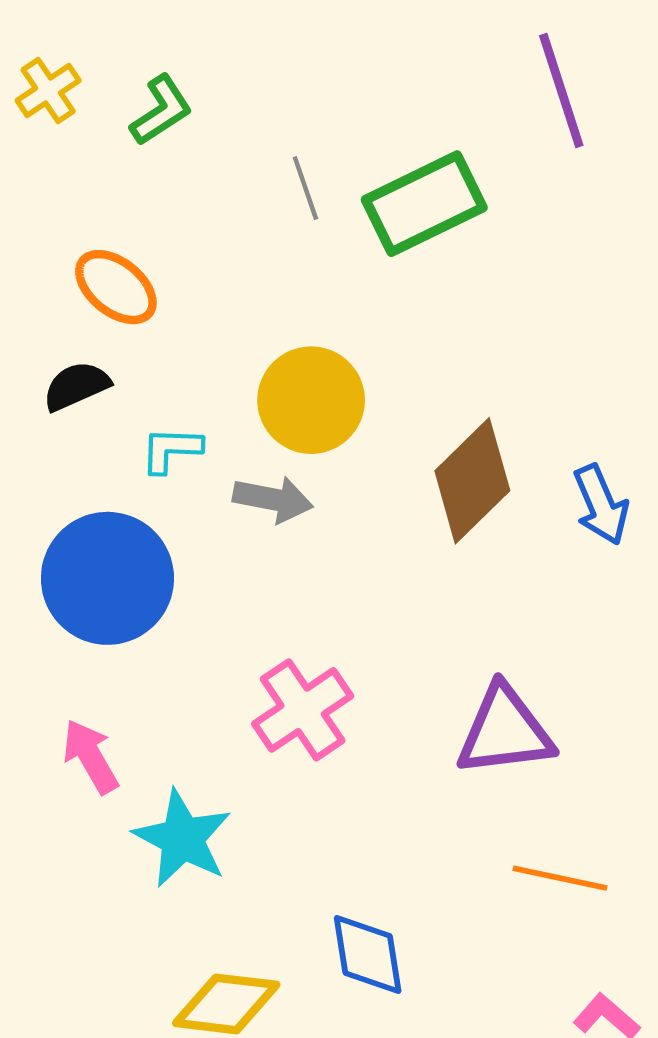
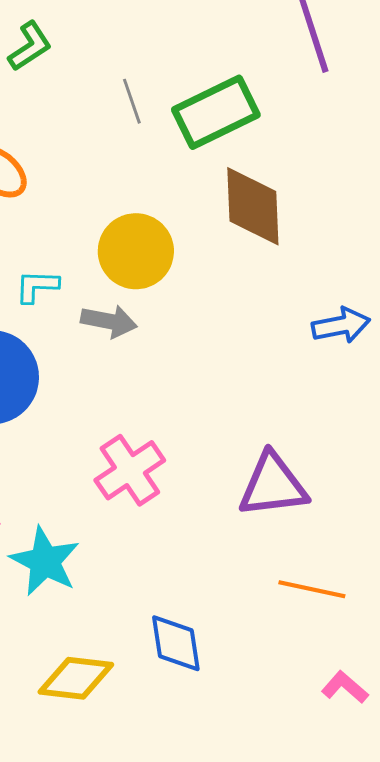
brown diamond: (472, 481) -> (253, 206), moved, turned -48
blue arrow: (601, 505) -> (341, 325), turned -78

